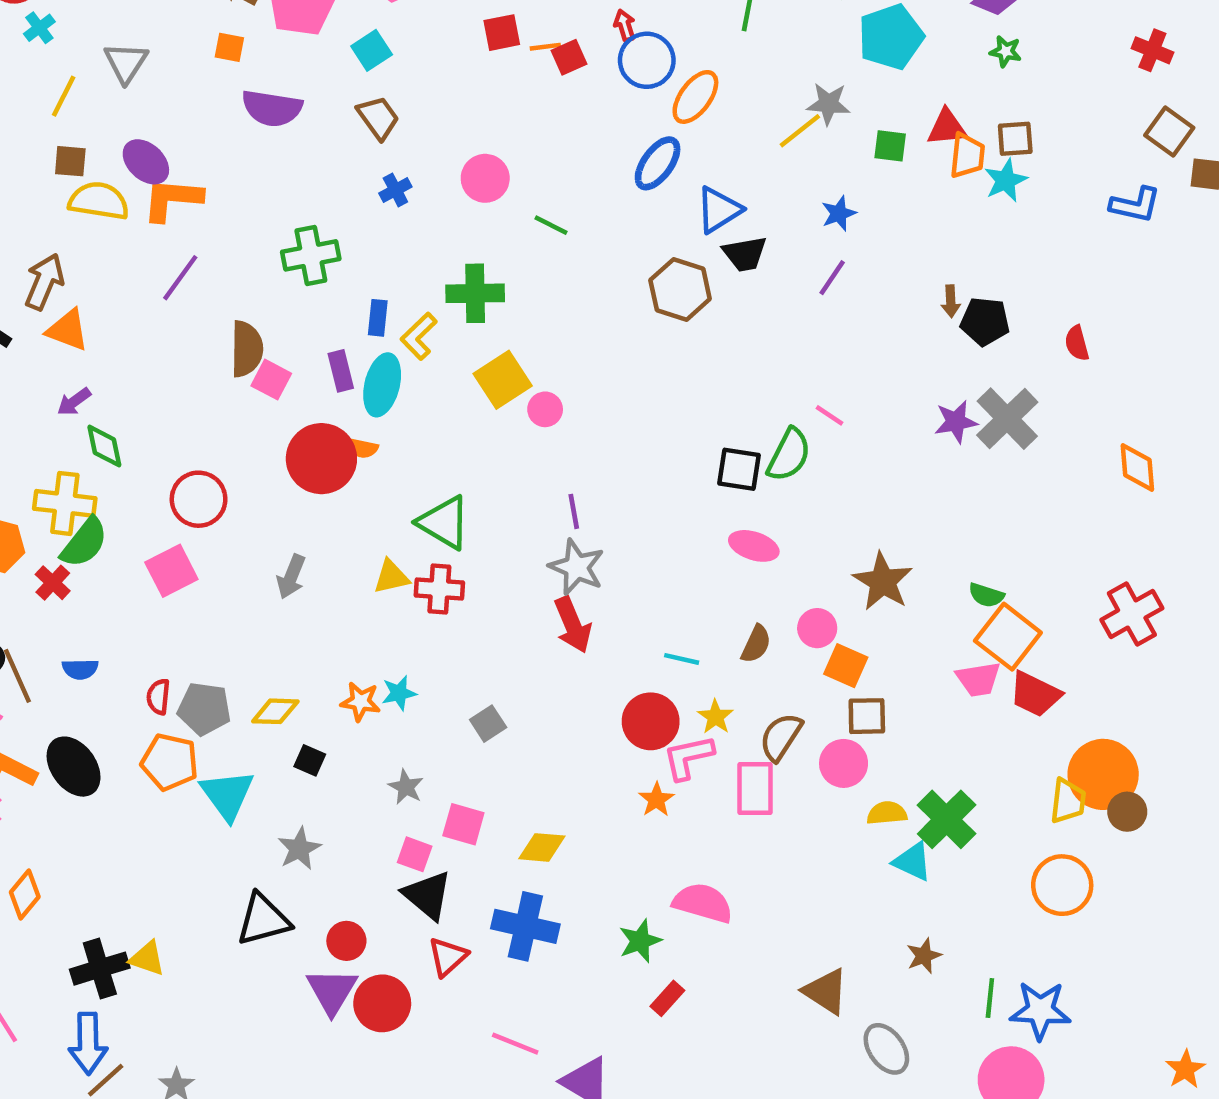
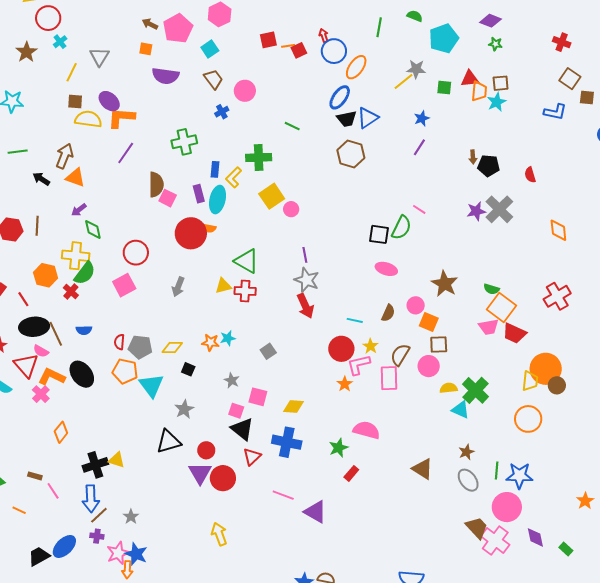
pink circle: (485, 178) -> (245, 91), moved
black trapezoid: (745, 254) -> (347, 119), moved
gray ellipse: (886, 1049) -> (468, 480), moved

